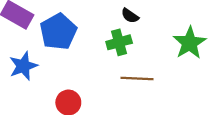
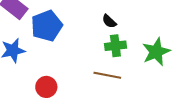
green cross: (119, 42) -> (115, 46), moved

